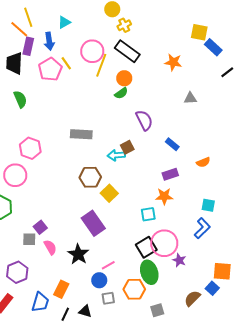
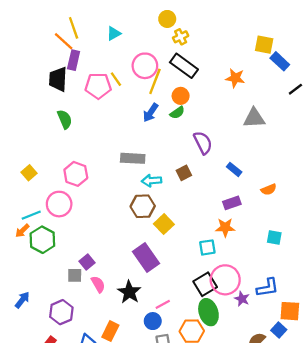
blue arrow: (49, 41) -> (150, 113), moved, turned 42
pink pentagon: (50, 69) -> (98, 86), turned 30
gray triangle: (190, 98) -> (254, 118), size x1.5
cyan arrow: (116, 155) -> (152, 181), moved
blue L-shape: (202, 228) -> (268, 288), moved, turned 35

